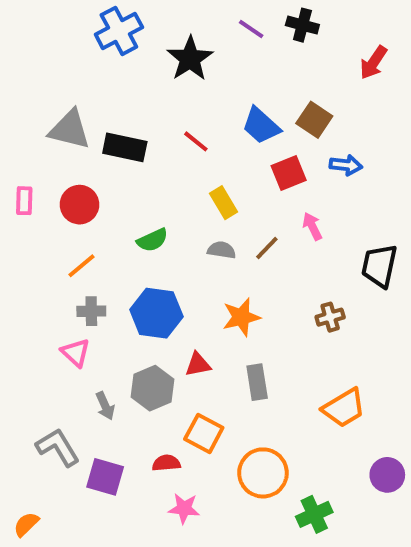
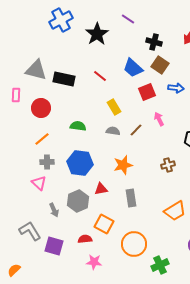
black cross: (302, 25) -> (154, 42), moved
pink rectangle: (24, 201) -> (16, 95), moved
green semicircle: (152, 240) -> (78, 126), turned -147

